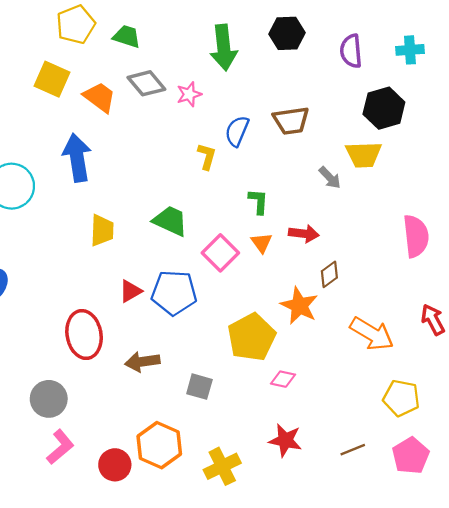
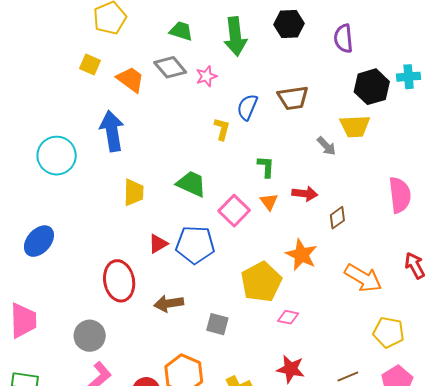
green trapezoid: (127, 36) -> (181, 31), moved
cyan cross: (410, 50) -> (409, 77), moved
yellow square: (52, 79) -> (90, 65), size x0.7
brown diamond: (329, 274) -> (337, 218), moved

